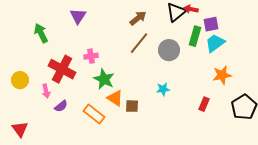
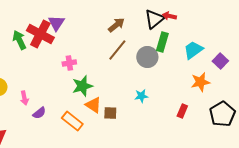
purple square: (211, 24) -> (220, 61), moved, turned -35
green rectangle: (195, 36) -> (162, 42), moved
red cross: (62, 69) -> (40, 34), moved
green star: (104, 79) -> (82, 86), turned 30

